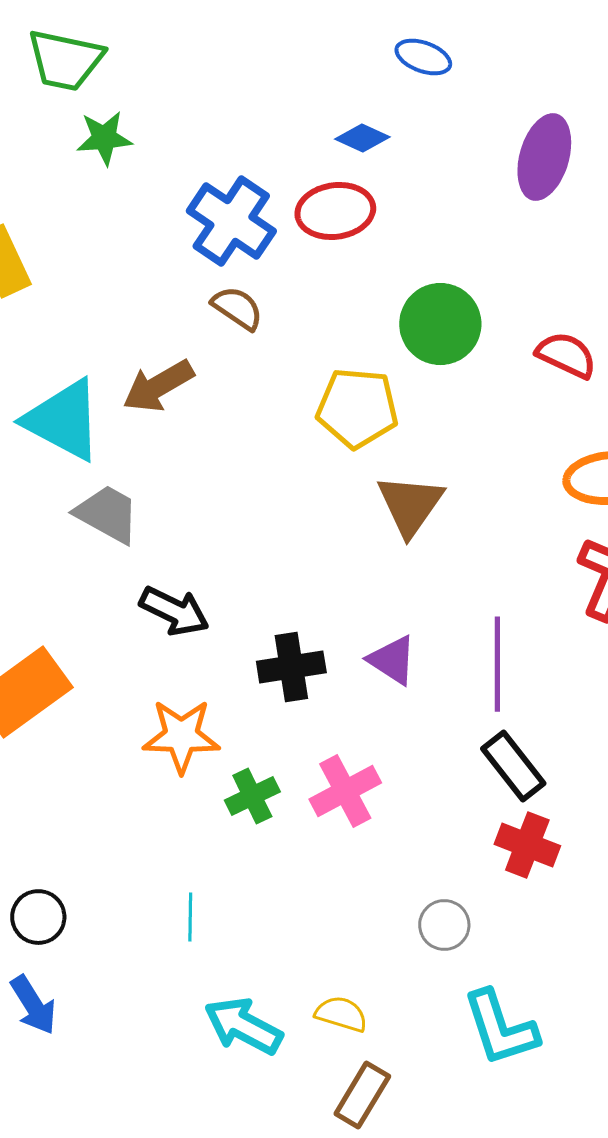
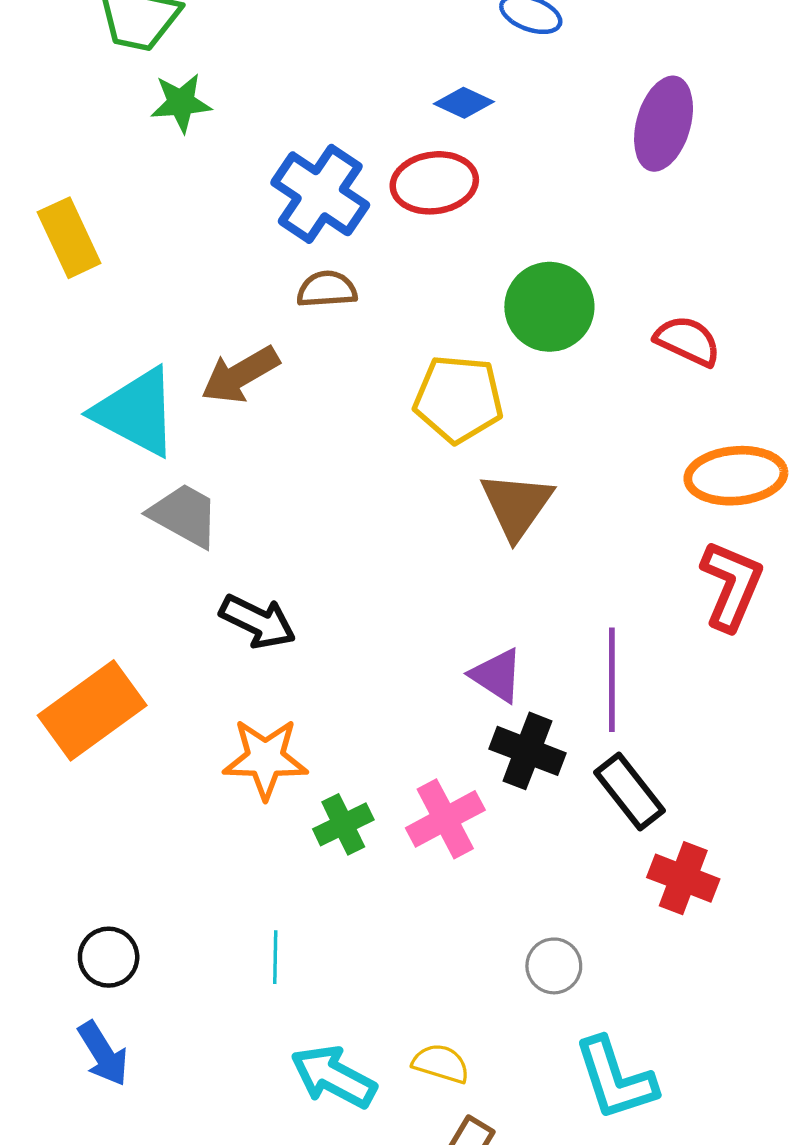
brown semicircle: (237, 308) -> (327, 289), turned -38
black cross: (291, 667) -> (528, 751), moved, turned 30
red cross: (527, 845) -> (683, 878), moved

